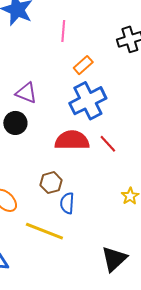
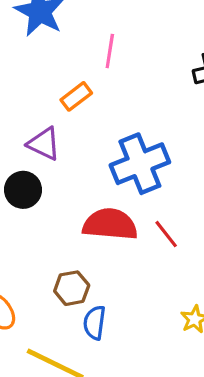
orange rectangle: (83, 65) -> (76, 96), moved

